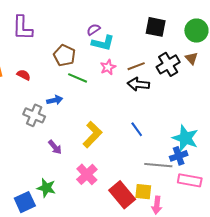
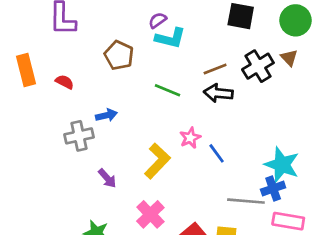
pink star: (108, 67) -> (190, 138), moved
green line: (78, 78) -> (167, 90), moved
gray cross: (34, 115) -> (79, 136), turned -35

